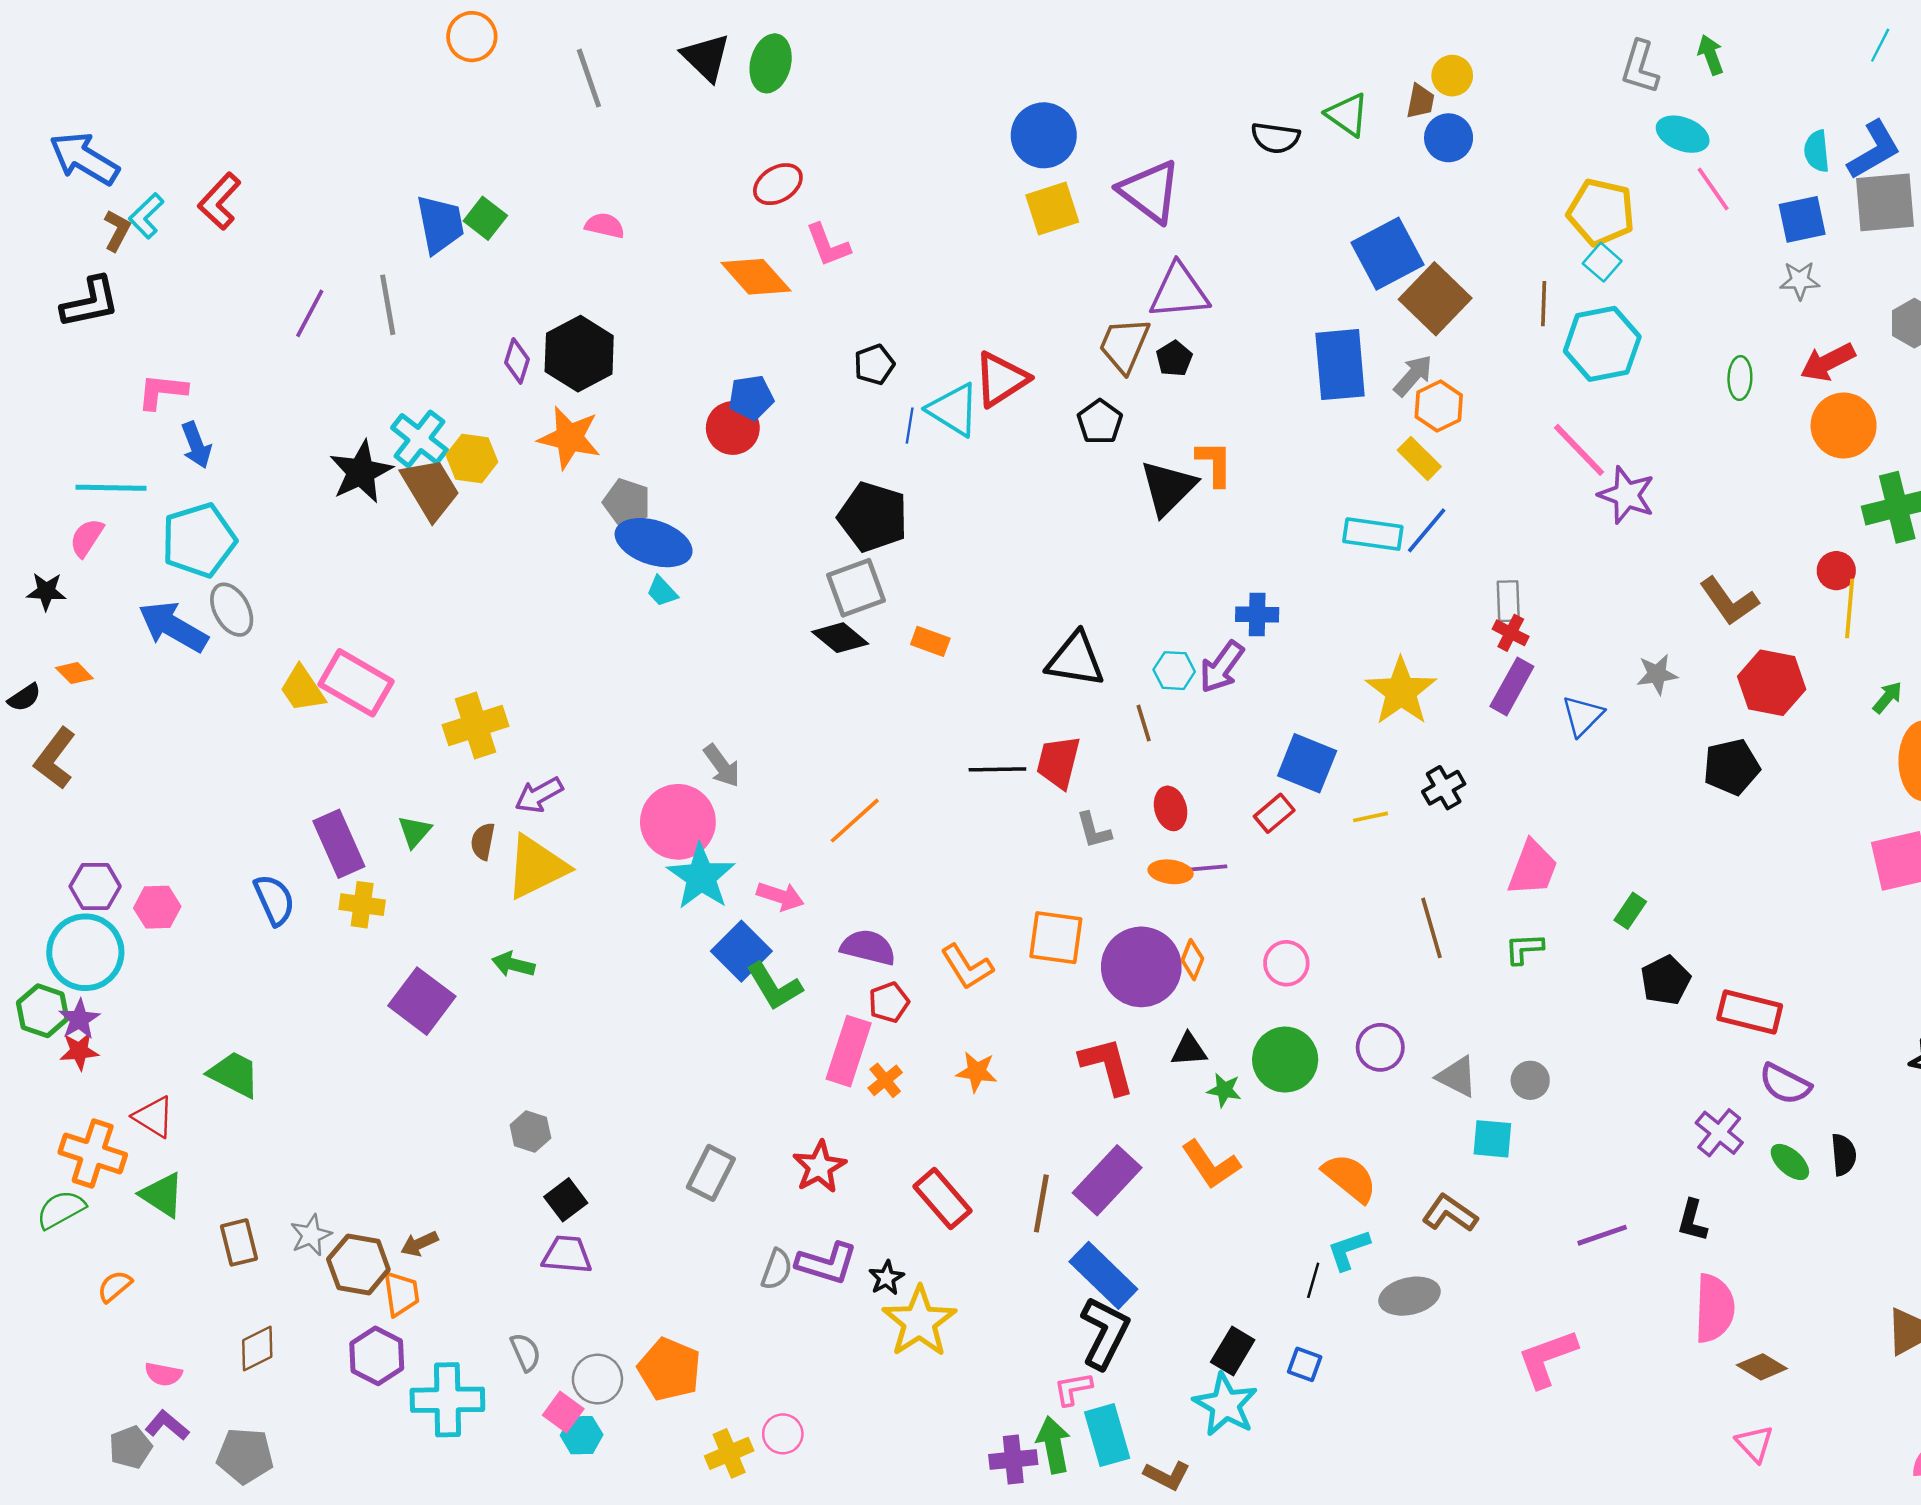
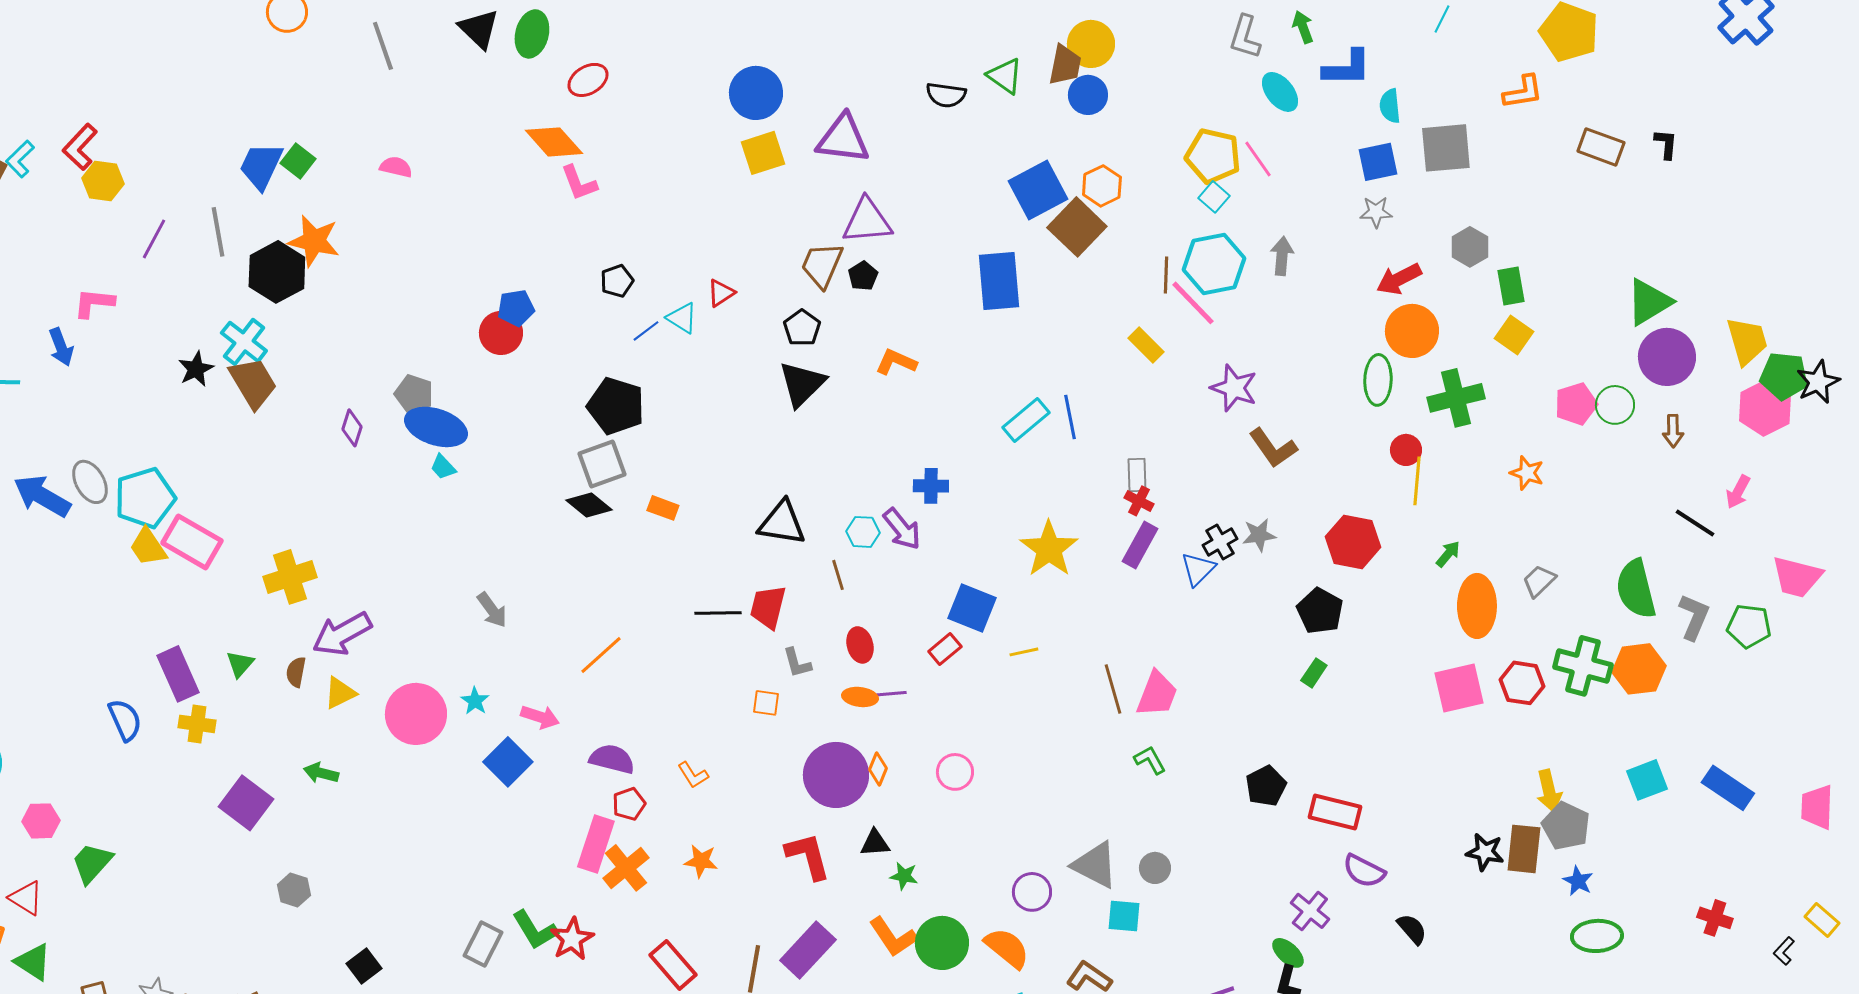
yellow circle: (1452, 76) -> (1091, 44), size x1.4
brown trapezoid: (1420, 101) -> (1065, 65), size x1.4
cyan ellipse: (1683, 134) -> (1280, 92), turned 30
blue L-shape: (1874, 150) -> (1347, 68), moved, turned 30
red ellipse: (778, 184) -> (588, 80), moved
pink line: (1713, 189) -> (1258, 159), moved
purple triangle: (1150, 191) -> (843, 139), turned -30
blue trapezoid: (440, 224) -> (261, 166), turned -144
orange diamond: (756, 277) -> (554, 142), moved
brown line: (1544, 304) -> (1166, 275), moved
black hexagon: (579, 354) -> (277, 272), moved
purple diamond: (517, 361) -> (352, 428), moved
gray arrow: (1413, 376) -> (1282, 256), moved, turned -36
green ellipse: (1740, 378) -> (1378, 380), moved, size x1.4
red triangle: (1001, 379) -> (721, 293), size x0.6
pink L-shape: (162, 391) -> (94, 303), moved
orange hexagon: (1439, 406) -> (1102, 186), moved
cyan triangle: (953, 410) -> (682, 318), size x0.7
blue line: (910, 426) -> (646, 331), turned 44
orange star: (569, 438) -> (314, 241), moved
pink line: (1579, 450) -> (1193, 303), moved
yellow hexagon: (472, 458) -> (103, 181), moved
yellow rectangle: (1419, 458) -> (1146, 345), moved
orange L-shape: (1214, 463) -> (896, 362), turned -66
black star: (361, 472) -> (196, 369), size x0.7
black triangle: (1168, 488) -> (802, 384), moved
blue line: (1427, 530) -> (1070, 417), turned -51
cyan rectangle: (1373, 534) -> (1026, 420), turned -48
cyan pentagon: (199, 540) -> (145, 498), moved
brown L-shape: (1729, 601) -> (1273, 448), moved
purple arrow: (1222, 667) -> (902, 529), turned -75
black pentagon: (1731, 767) -> (1320, 611), turned -30
black cross: (1444, 788) -> (1220, 542), moved
purple arrow: (539, 795) -> (342, 634), size x1.5
pink circle: (678, 822) -> (416, 714), moved
yellow triangle: (536, 867) -> (340, 693), size x0.6
cyan star: (701, 877) -> (475, 701), size x0.5
pink hexagon: (157, 907) -> (41, 821), moved
green rectangle: (1630, 911) -> (1314, 673), moved
brown line: (1431, 928) -> (1113, 689), moved
orange square: (1056, 938) -> (766, 703), moved, size x0.6
green L-shape: (1524, 949) -> (1150, 760), turned 64
orange L-shape: (967, 967) -> (693, 775), size x0.7
green L-shape: (774, 986) -> (535, 930), moved
purple circle: (1380, 1047) -> (1032, 892), moved
green circle: (1285, 1060) -> (942, 943), moved
green trapezoid: (234, 1074) -> (92, 863), turned -75
gray triangle: (1457, 1077) -> (1095, 865), size x1.4
orange cross: (885, 1080) -> (626, 868), size x1.6
gray hexagon: (530, 1132) -> (294, 890), moved
black semicircle: (1844, 1155) -> (1412, 929), turned -36
green ellipse: (1790, 1162) -> (1288, 953), moved

